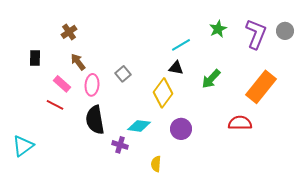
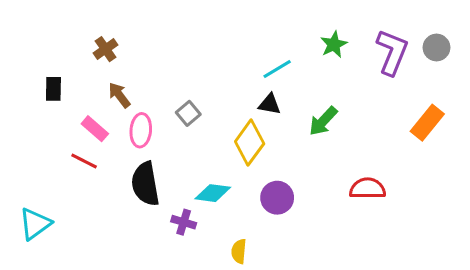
orange rectangle: (261, 87) -> (427, 123), moved, size x0.7

